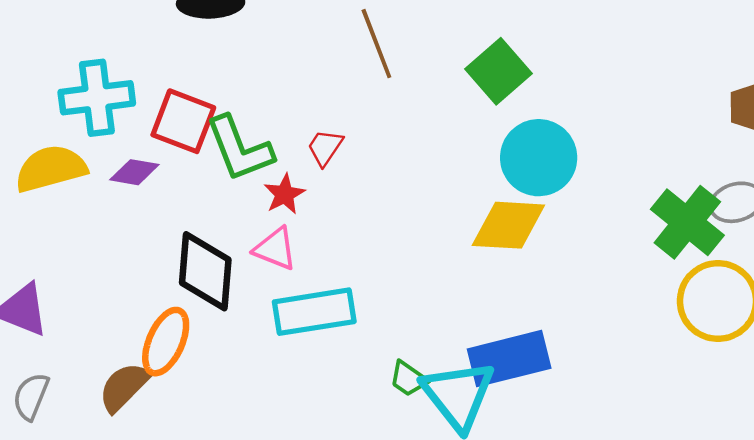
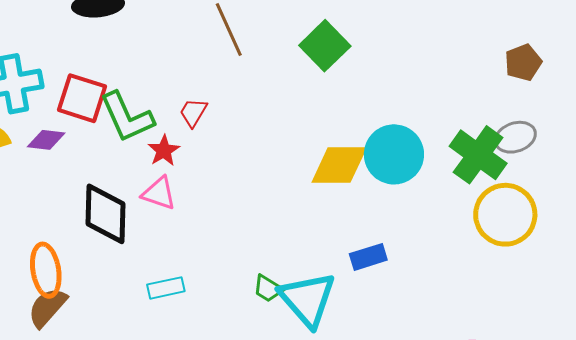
cyan circle: (539, 158) -> (394, 154), moved
cyan rectangle: (314, 312) -> (166, 288), moved, size x0.6
orange ellipse: (166, 342) -> (46, 270), moved, turned -30
blue rectangle: (509, 359) -> (368, 257), moved, size x0.6

